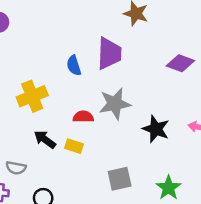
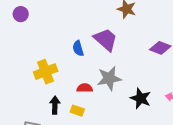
purple trapezoid: (109, 53) -> (106, 40), turned -52
black arrow: (45, 139) -> (55, 105), turned 54

